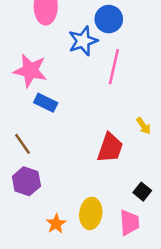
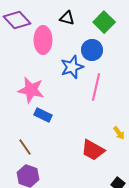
red trapezoid: (110, 148) -> (93, 150), turned 100

